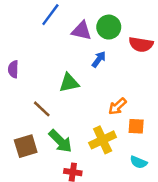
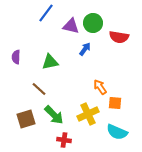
green triangle: (69, 83) -> (50, 62), moved
orange arrow: (117, 106) -> (100, 87), turned 98
cyan semicircle: (139, 162) -> (117, 132), size x1.5

